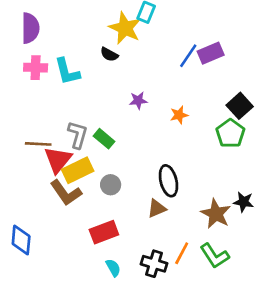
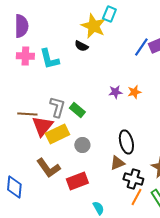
purple star: (138, 100) -> (115, 92), moved
brown L-shape: (66, 193) -> (48, 168), moved
black cross: (154, 264) -> (133, 179), moved
cyan semicircle: (113, 268) -> (98, 208), moved

